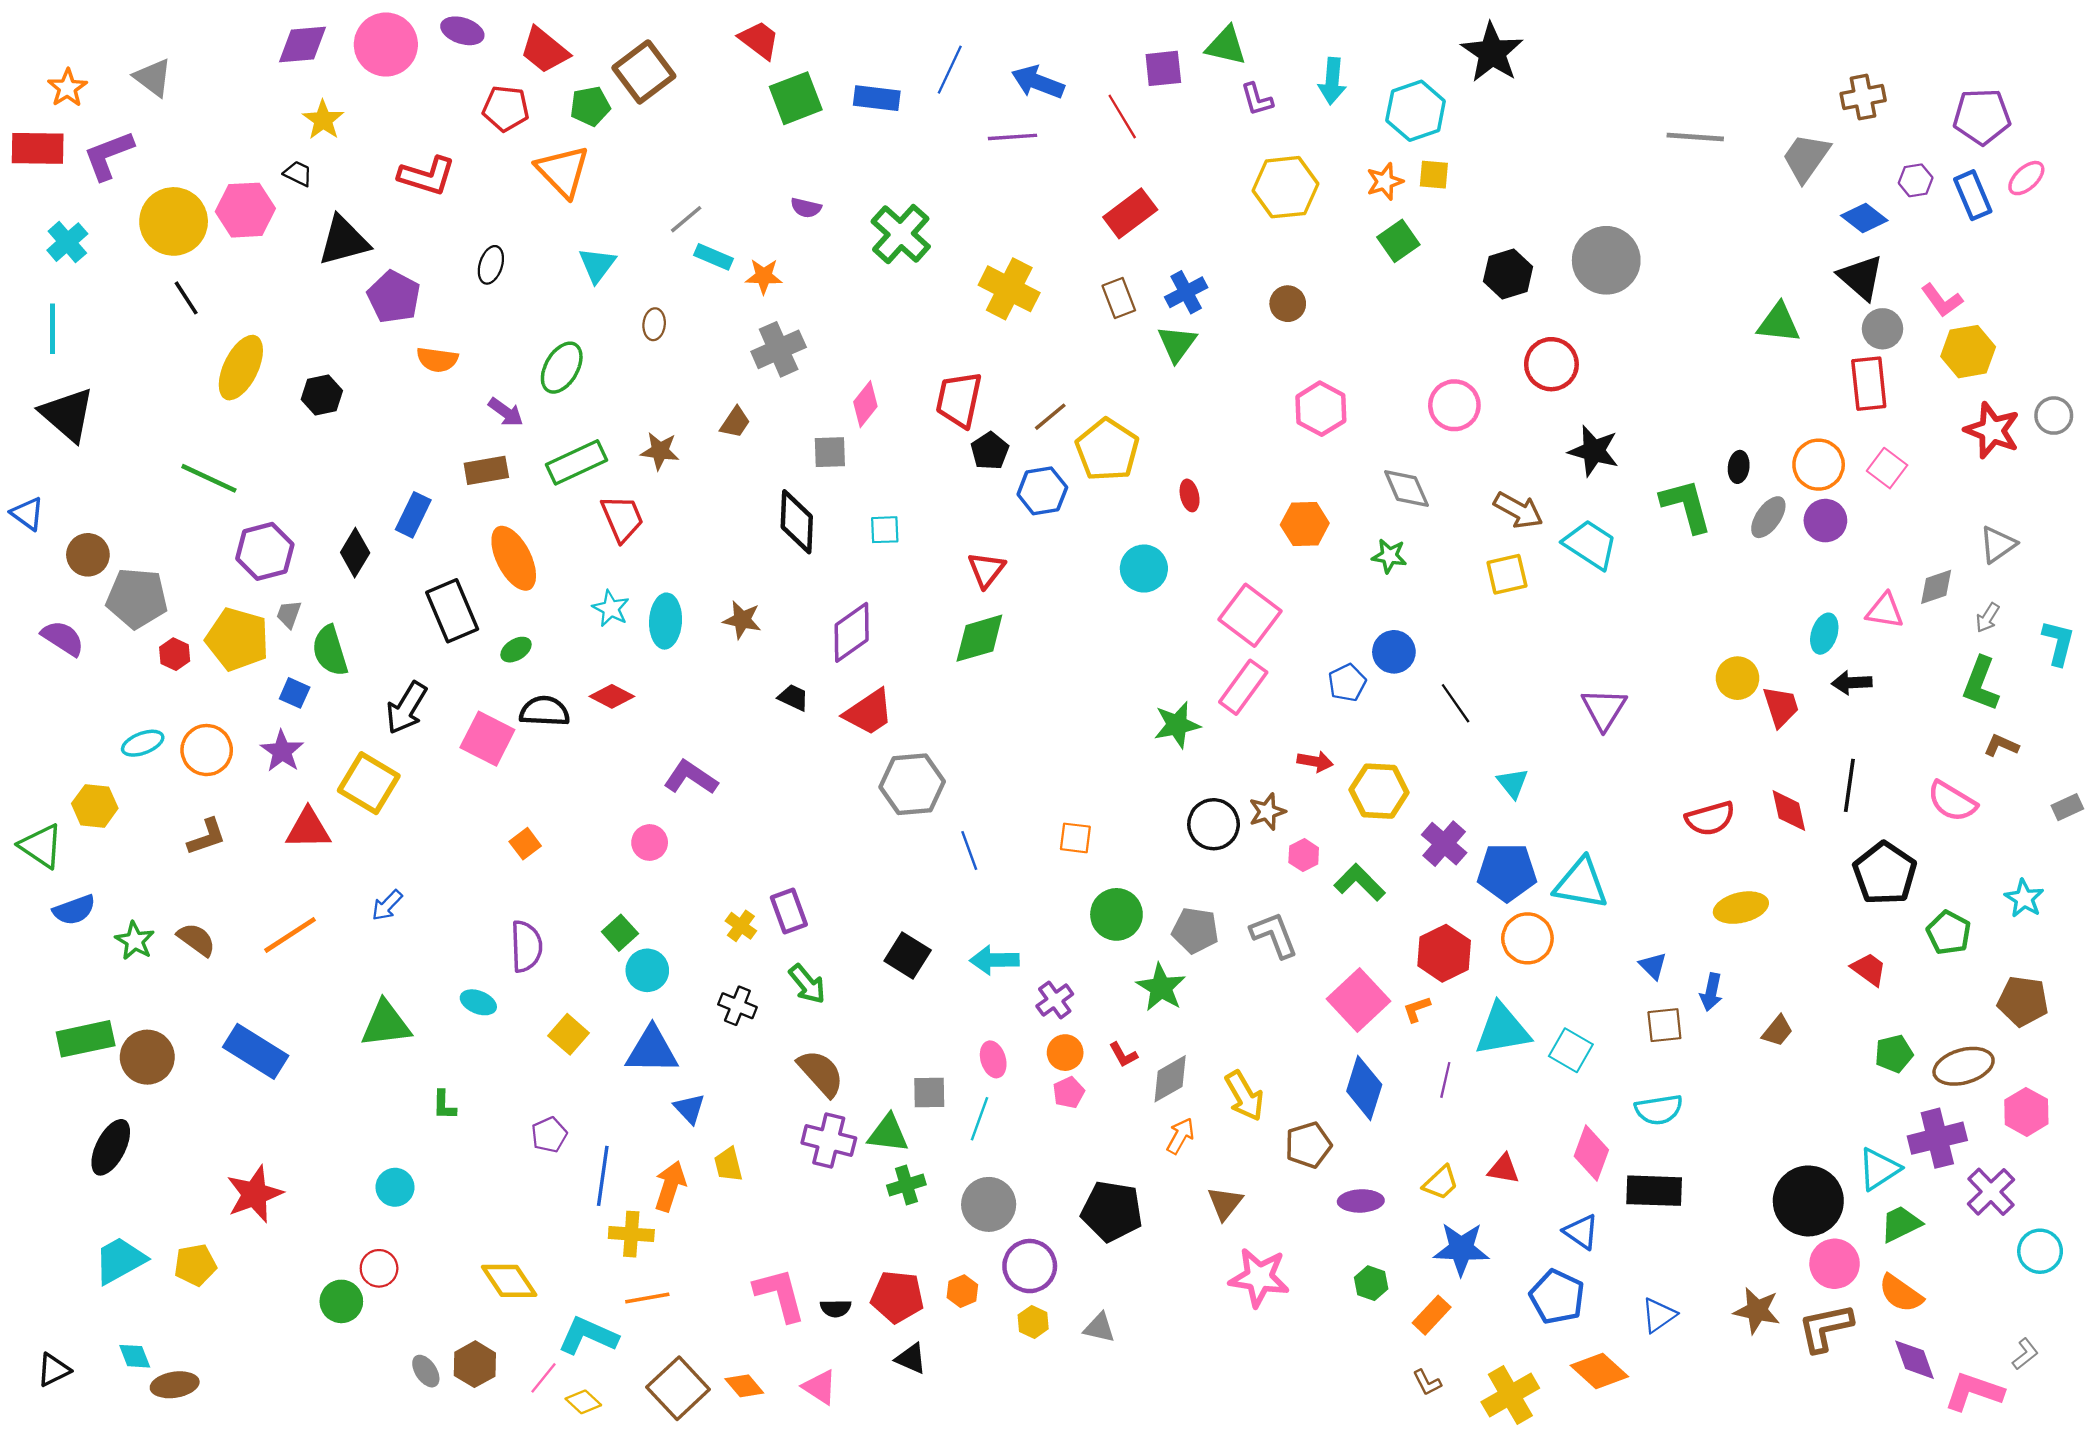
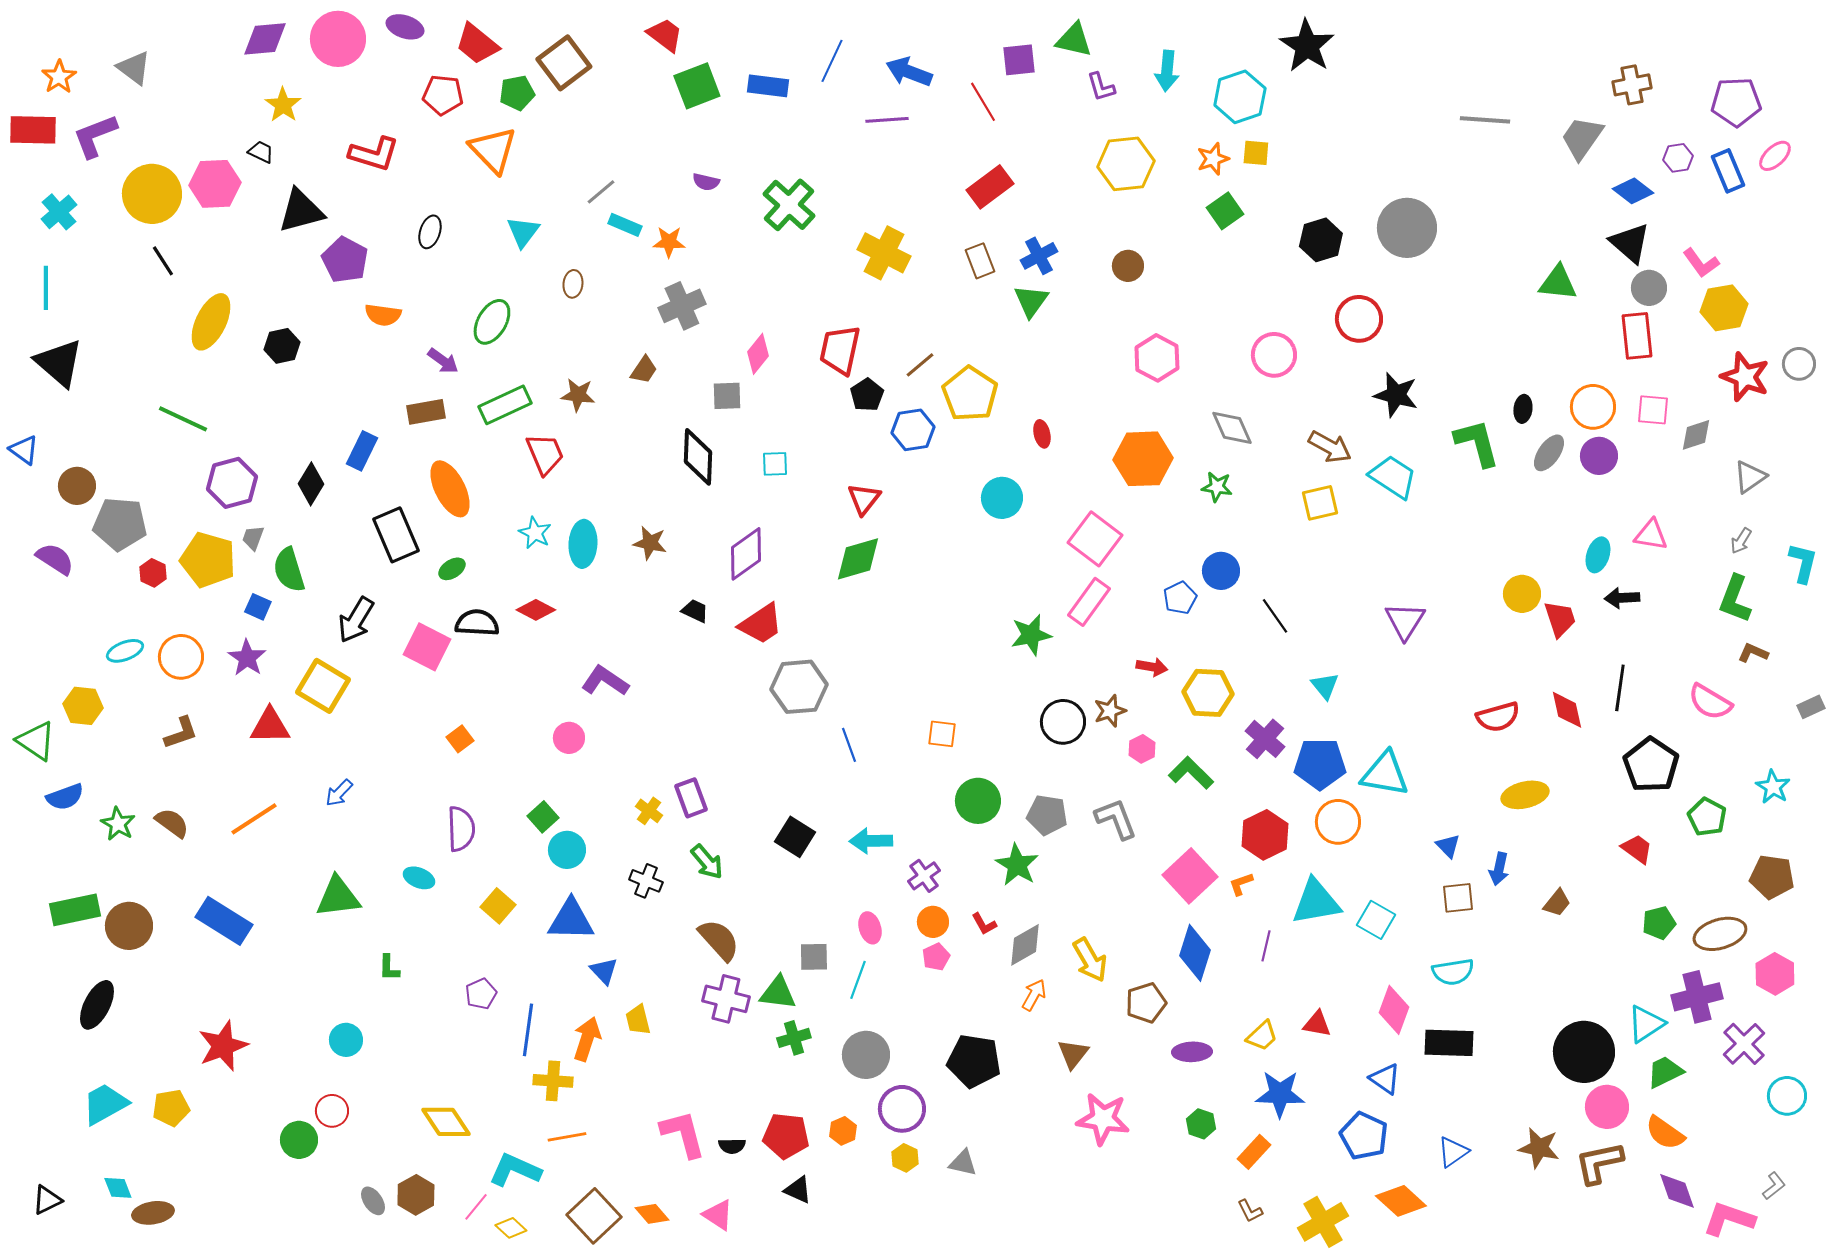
pink square: (1887, 468) -> (1653, 410), turned -32
orange hexagon: (1305, 524) -> (1143, 459), size x1.4
gray diamond: (1936, 587) -> (1696, 435), moved

